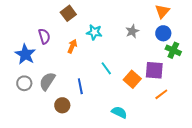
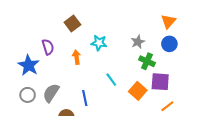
orange arrow: (72, 46) -> (77, 57), turned -32
green cross: (173, 50) -> (147, 61), moved

